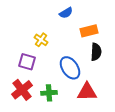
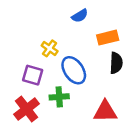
blue ellipse: (70, 68) -> (74, 70), moved
green cross: (49, 93) -> (59, 97), moved

